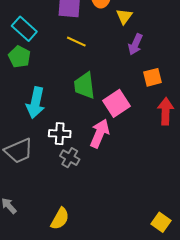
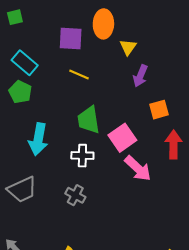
pink arrow: (100, 133) -> (138, 168), moved, turned 112
white cross: (60, 134) -> (82, 156), moved

